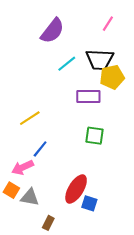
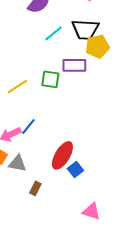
green square: (95, 136) -> (50, 79), moved
blue line: (40, 149) -> (28, 126), moved
blue square: (89, 203) -> (75, 169), turned 35

